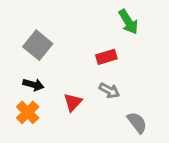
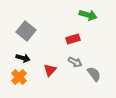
green arrow: (128, 22) -> (88, 15), turned -42
gray semicircle: (137, 123) -> (94, 74), moved

